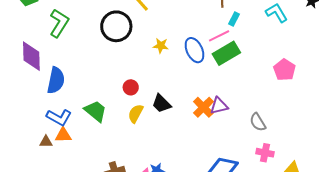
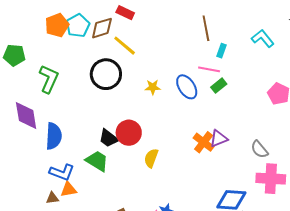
pink line: (219, 36) -> (209, 69), turned 45
green rectangle: (226, 53) -> (219, 86), size x0.6
red circle: (131, 87) -> (129, 133), size x1.6
black trapezoid: (162, 104) -> (109, 138), moved
yellow semicircle: (136, 114) -> (151, 158), moved
pink cross: (265, 153) -> (271, 179), size x1.6

